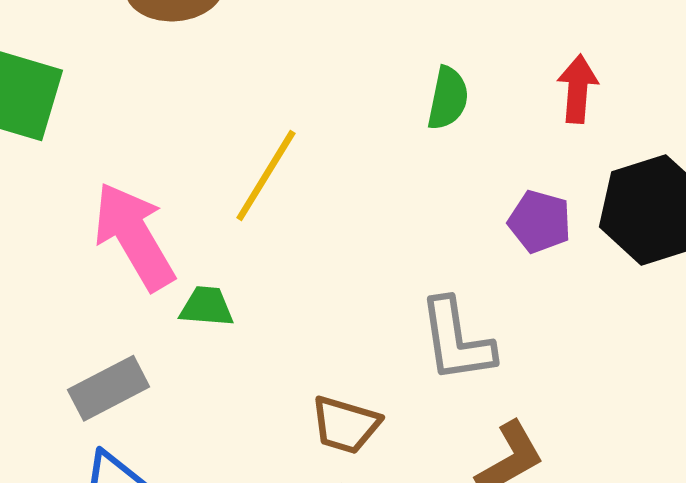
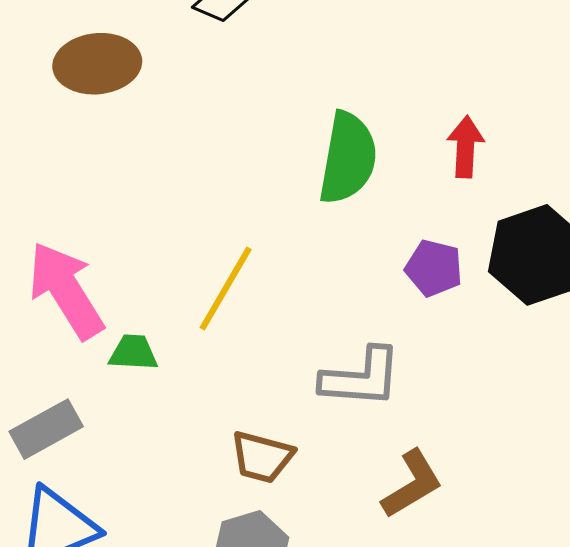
green semicircle: (448, 98) -> (348, 158), size x1.6
yellow line: (266, 175) -> (226, 289), moved
gray L-shape: (456, 340) -> (361, 378), turned -76

